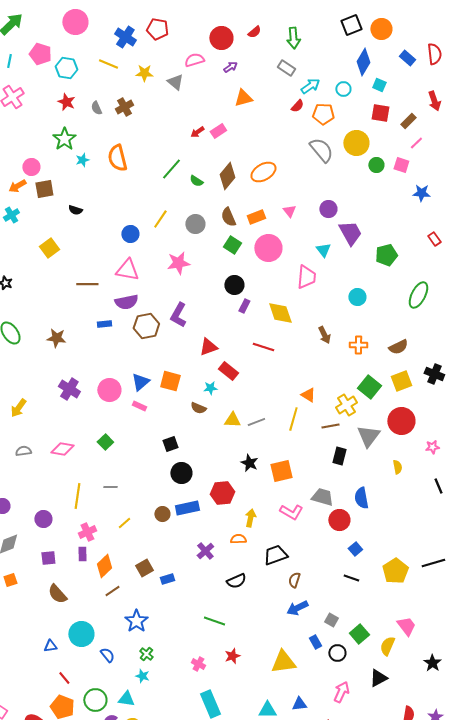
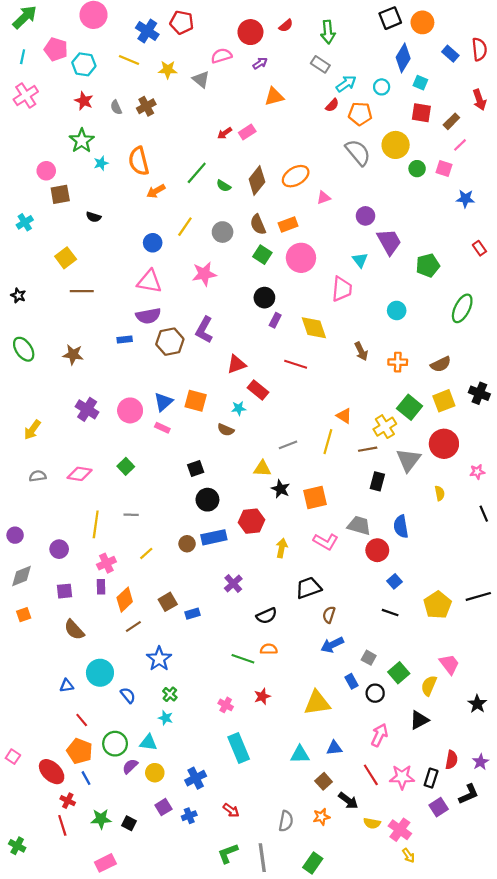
orange arrow: (17, 186) -> (156, 191), moved
pink triangle: (289, 211) -> (324, 198), moved, turned 48
brown line: (87, 284) -> (82, 291), moved
yellow triangle: (232, 420) -> (262, 469), moved
orange semicircle: (238, 539) -> (269, 649), moved

